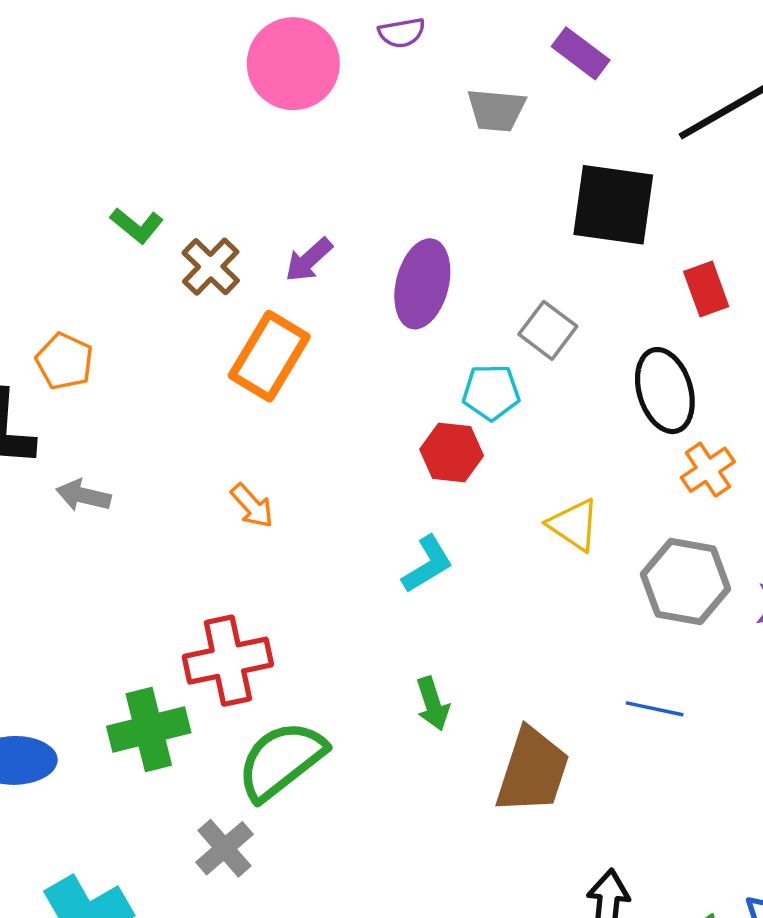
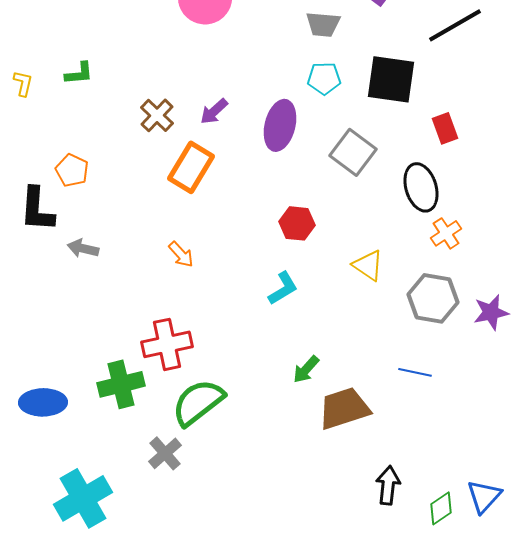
green L-shape: (137, 225) -> (79, 73), moved, turned -44
gray square: (548, 330) -> (353, 152), size x1.4
cyan pentagon: (491, 392) -> (324, 78), moved
green arrow: (433, 704) -> (306, 369), moved, turned 60
brown trapezoid: (532, 771) -> (344, 408), turned -126

